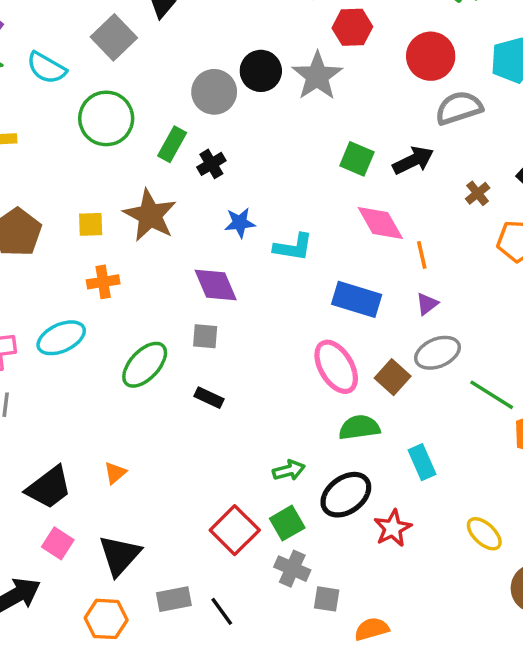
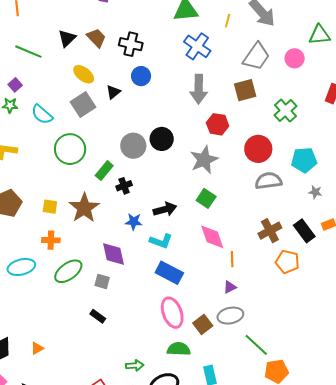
gray star: (317, 76) -> (204, 160), moved
black arrow: (413, 160) -> (165, 209), moved
brown cross: (478, 193) -> (270, 231), size x1.6
blue rectangle: (357, 299) -> (169, 273), moved
green ellipse: (145, 365) -> (68, 271), moved

